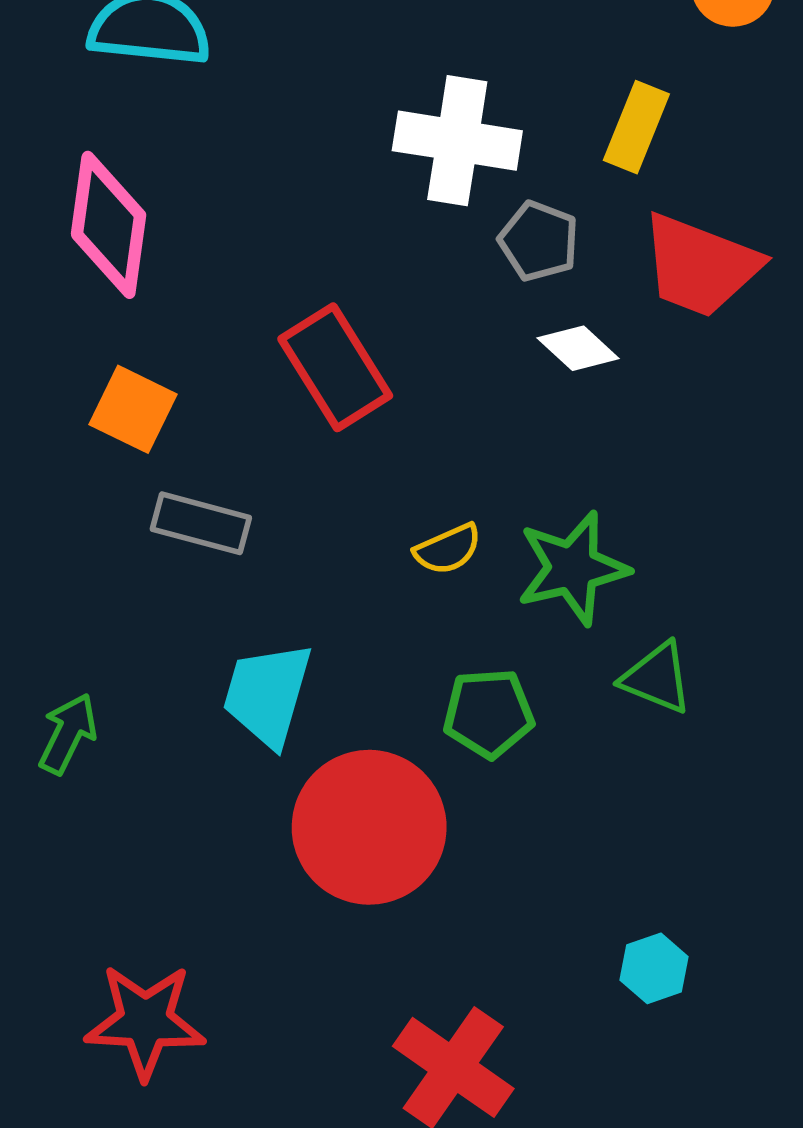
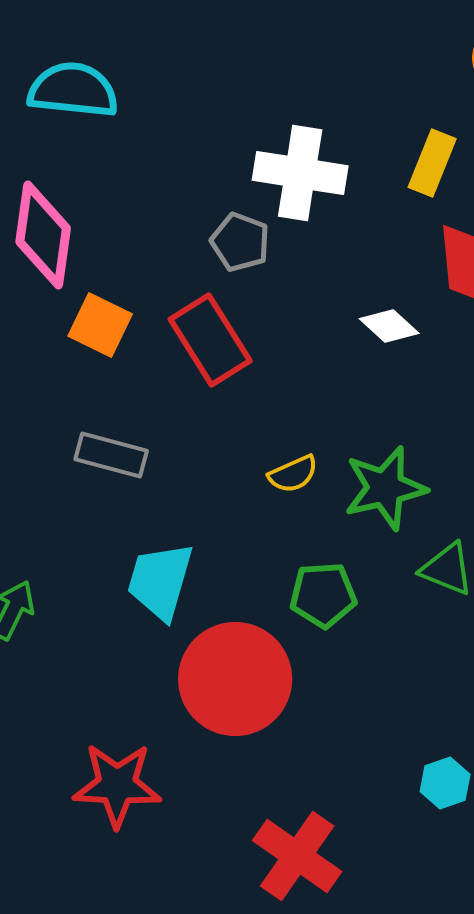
gray pentagon: (539, 241) -> (240, 242), moved
orange square: (133, 409) -> (100, 325), moved
red star: (145, 1021) -> (117, 785), moved

